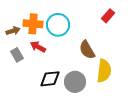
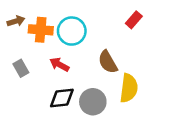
brown arrow: (13, 31) -> (16, 21), moved
red arrow: (38, 47) -> (59, 65), moved

